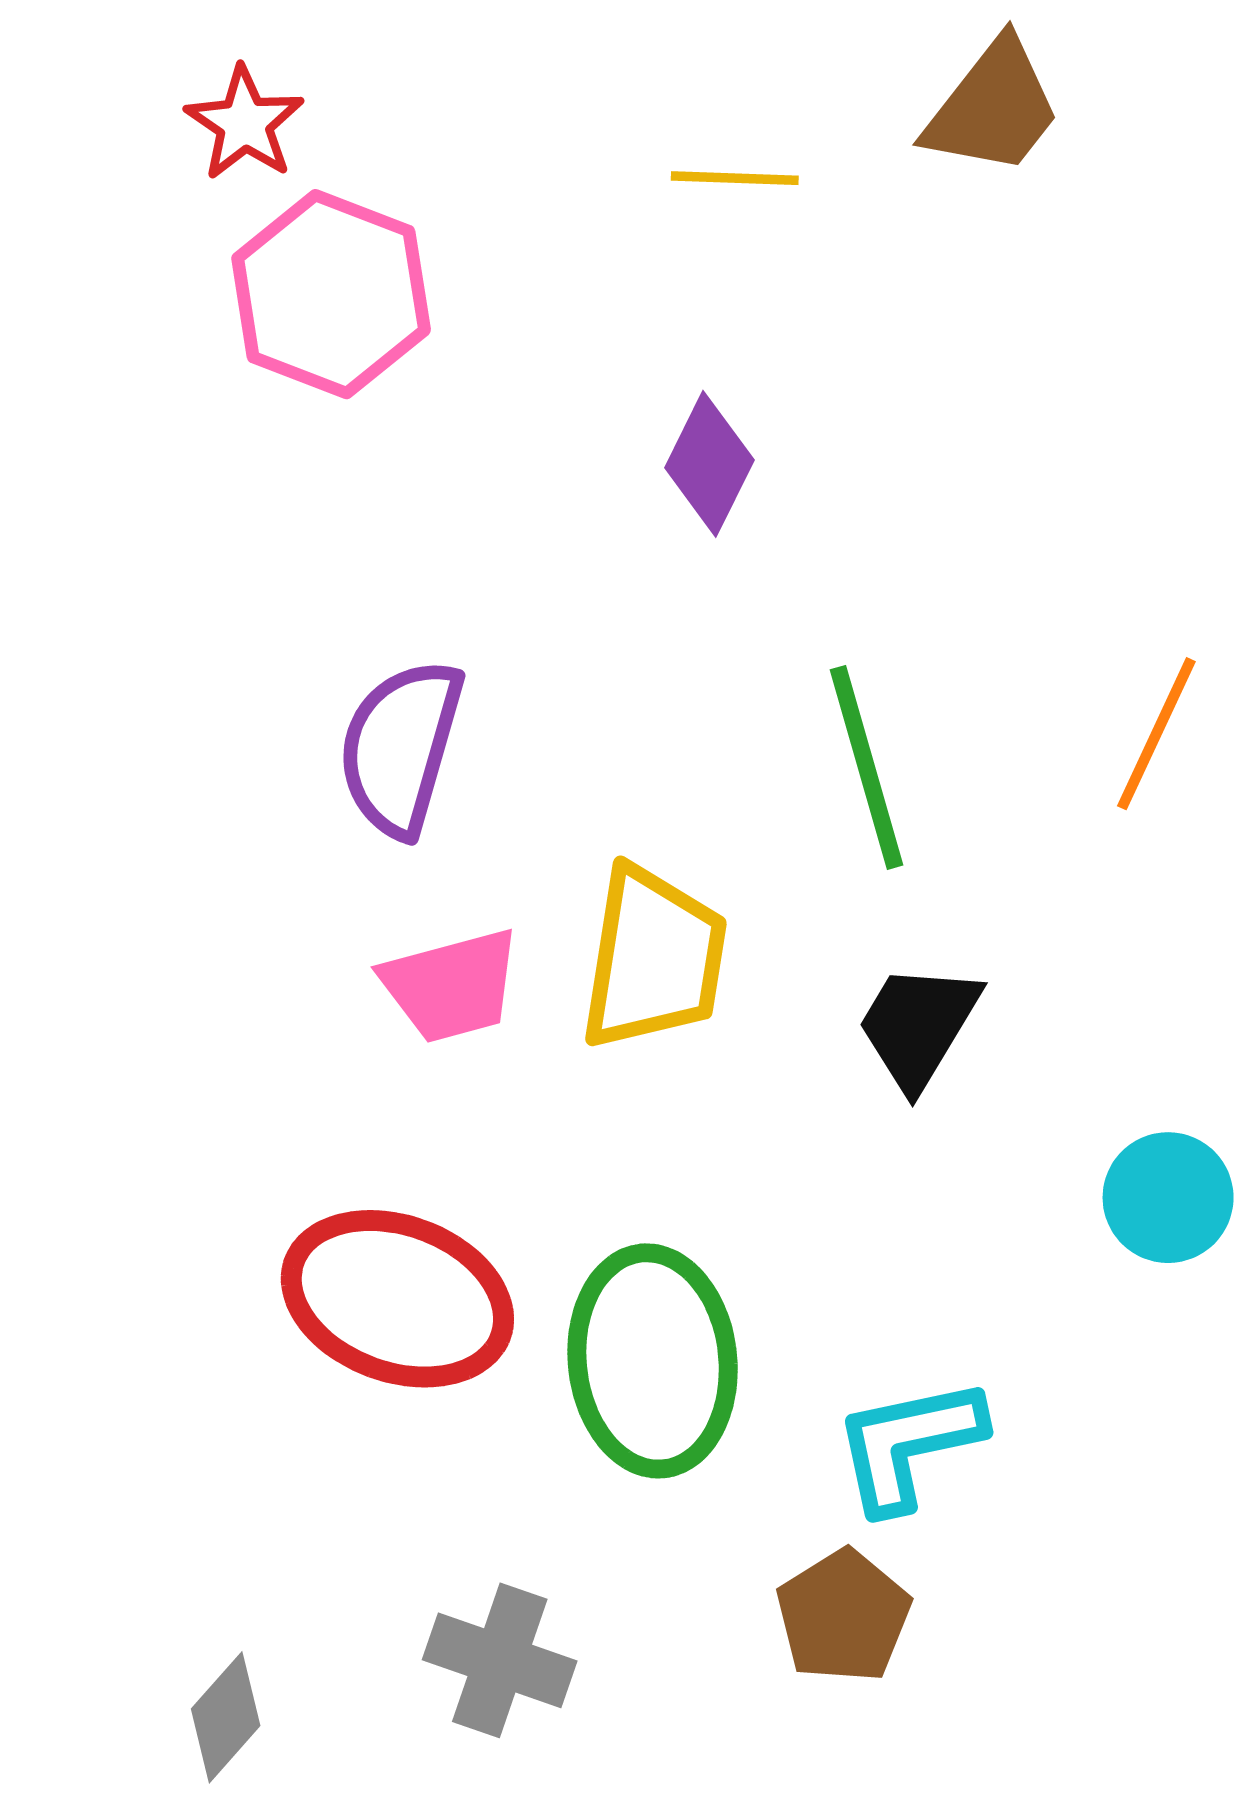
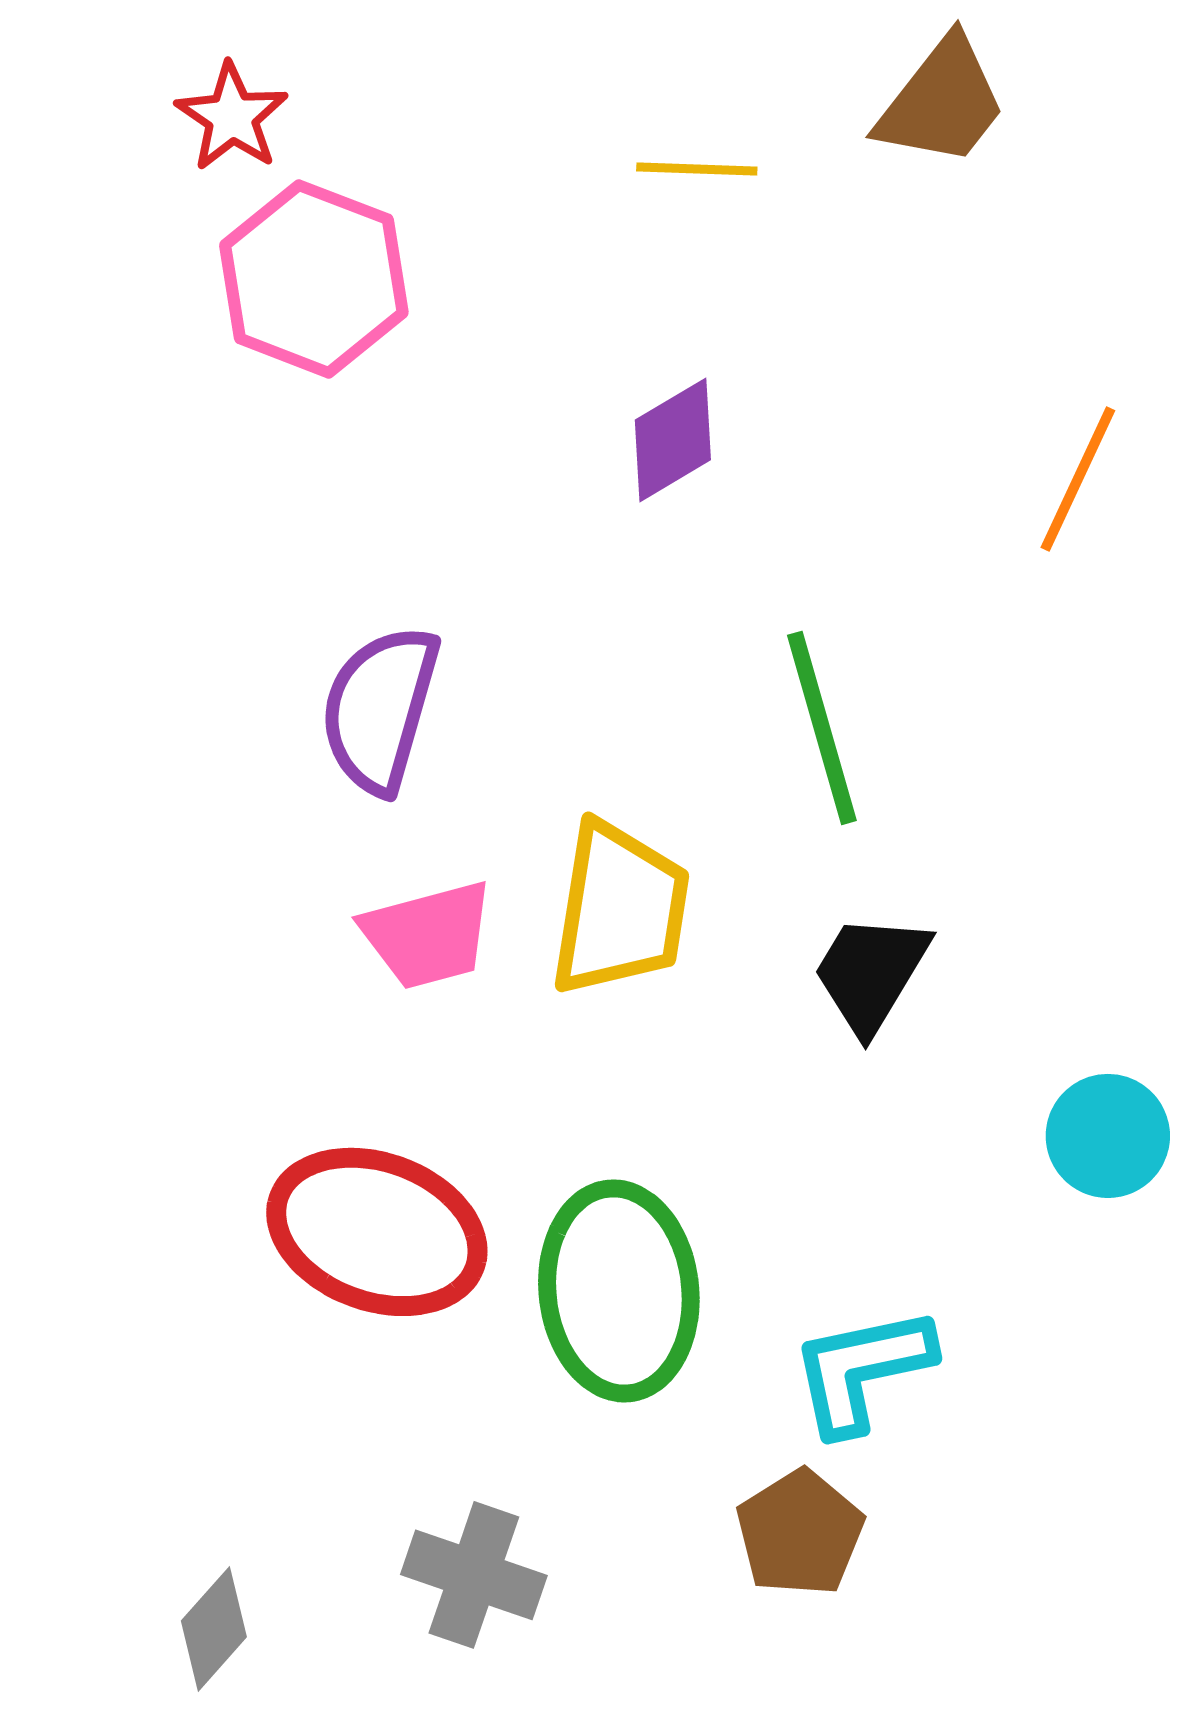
purple diamond: (709, 464) -> (673, 440), turned 33
orange line: (1156, 734) -> (1078, 479), moved

